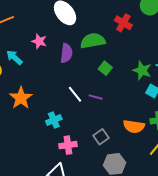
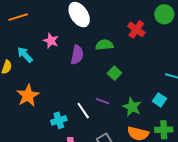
green semicircle: (93, 41) -> (104, 45), size x0.7
green star: (142, 70) -> (132, 107), moved
white line: (75, 94) -> (83, 111), moved

